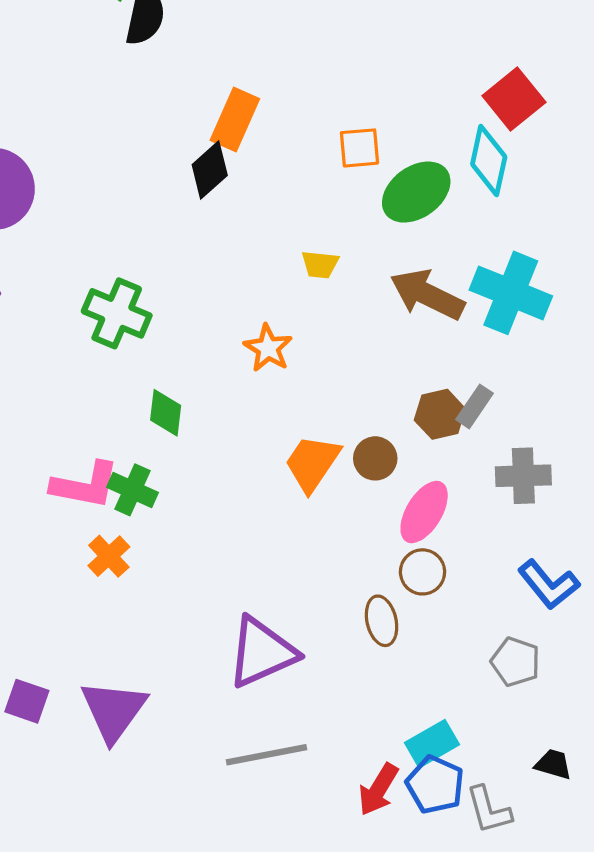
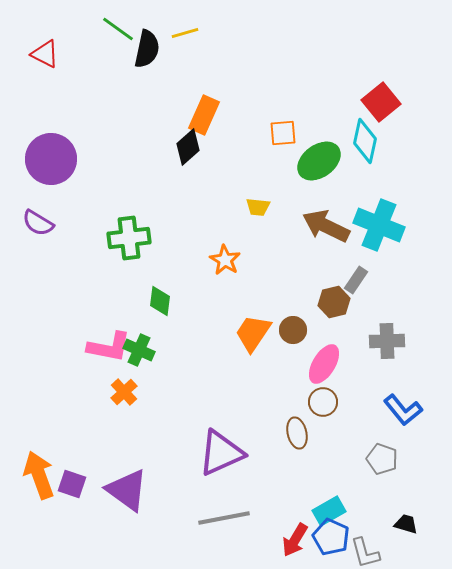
green cross: (117, 313) -> (129, 238), turned -30
gray rectangle: (475, 406) -> (356, 280), moved
purple triangle: (114, 711) -> (127, 490), turned -30

